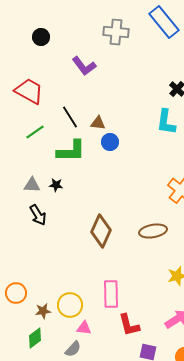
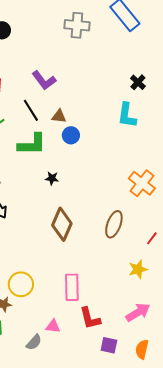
purple L-shape: (84, 66) -> (44, 80), moved
black star: (56, 185) -> (52, 178), moved
brown ellipse: (153, 231) -> (114, 224), turned -60
yellow circle: (70, 305) -> (21, 284), moved
pink triangle: (84, 328) -> (53, 326), moved

